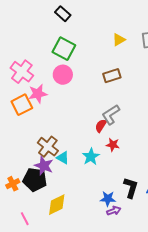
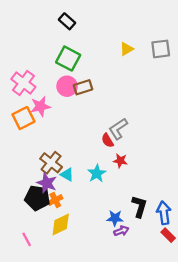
brown rectangle: (112, 76) -> (83, 87), moved
red semicircle: (101, 126) -> (107, 140), turned -64
orange cross: (13, 184) -> (55, 200), moved

